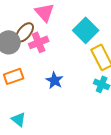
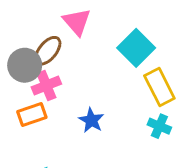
pink cross: (39, 42) -> (46, 85), moved

